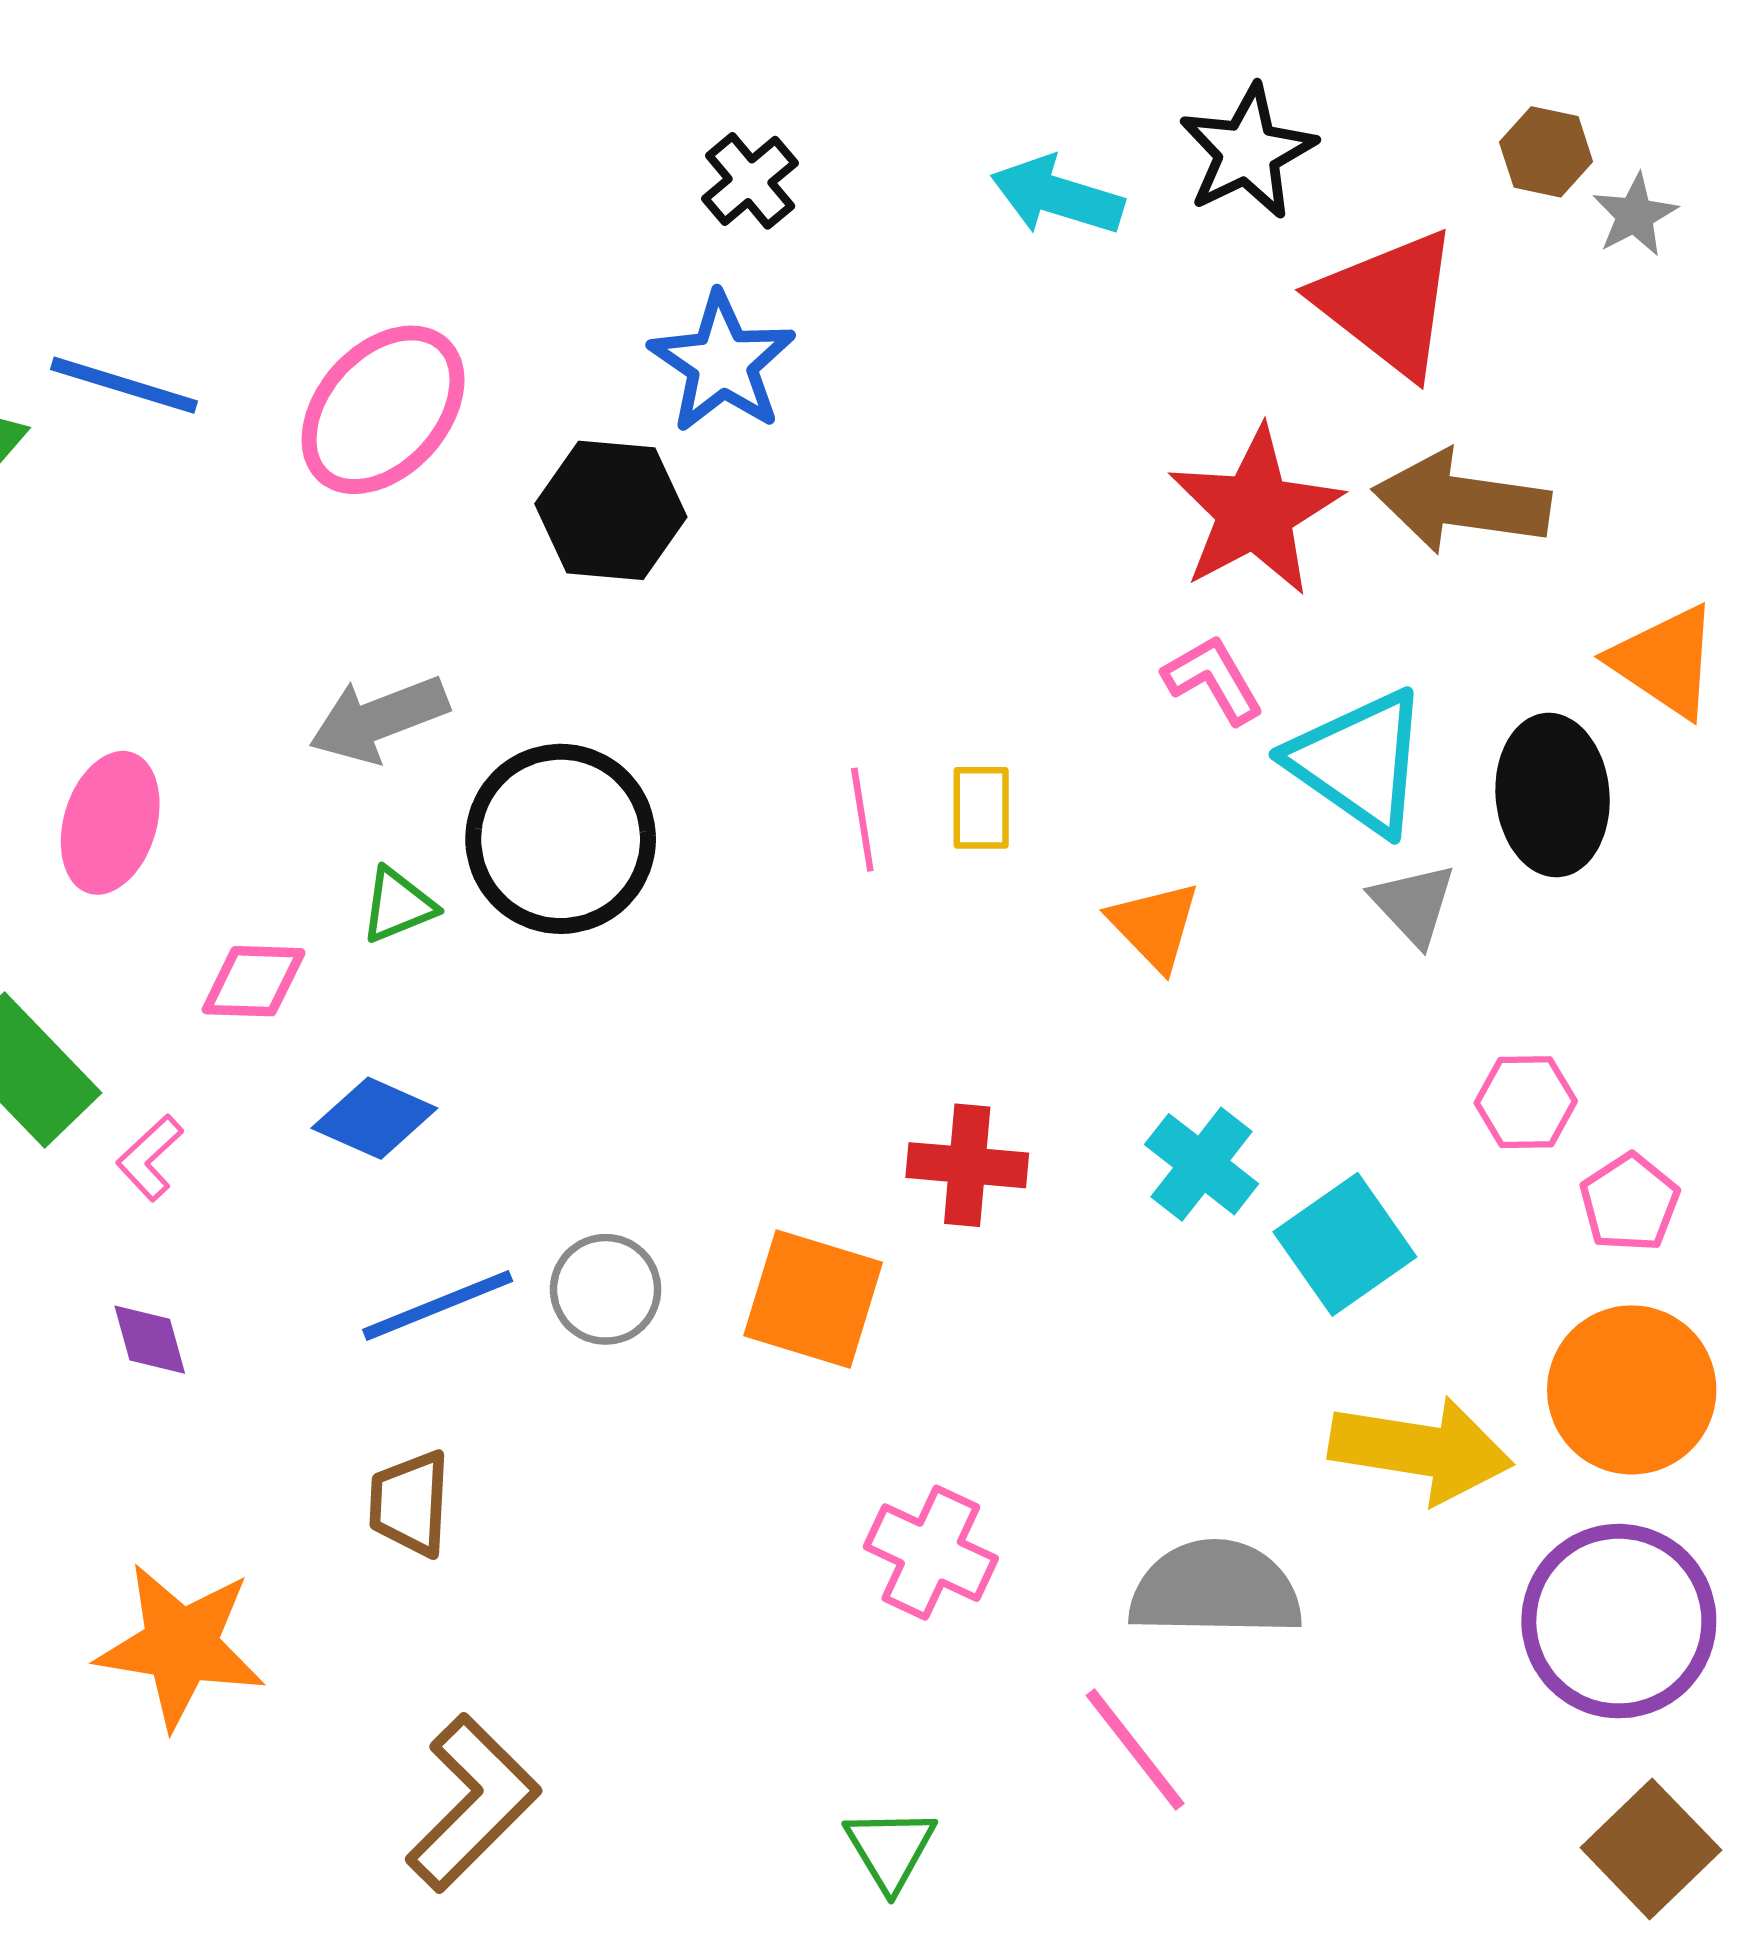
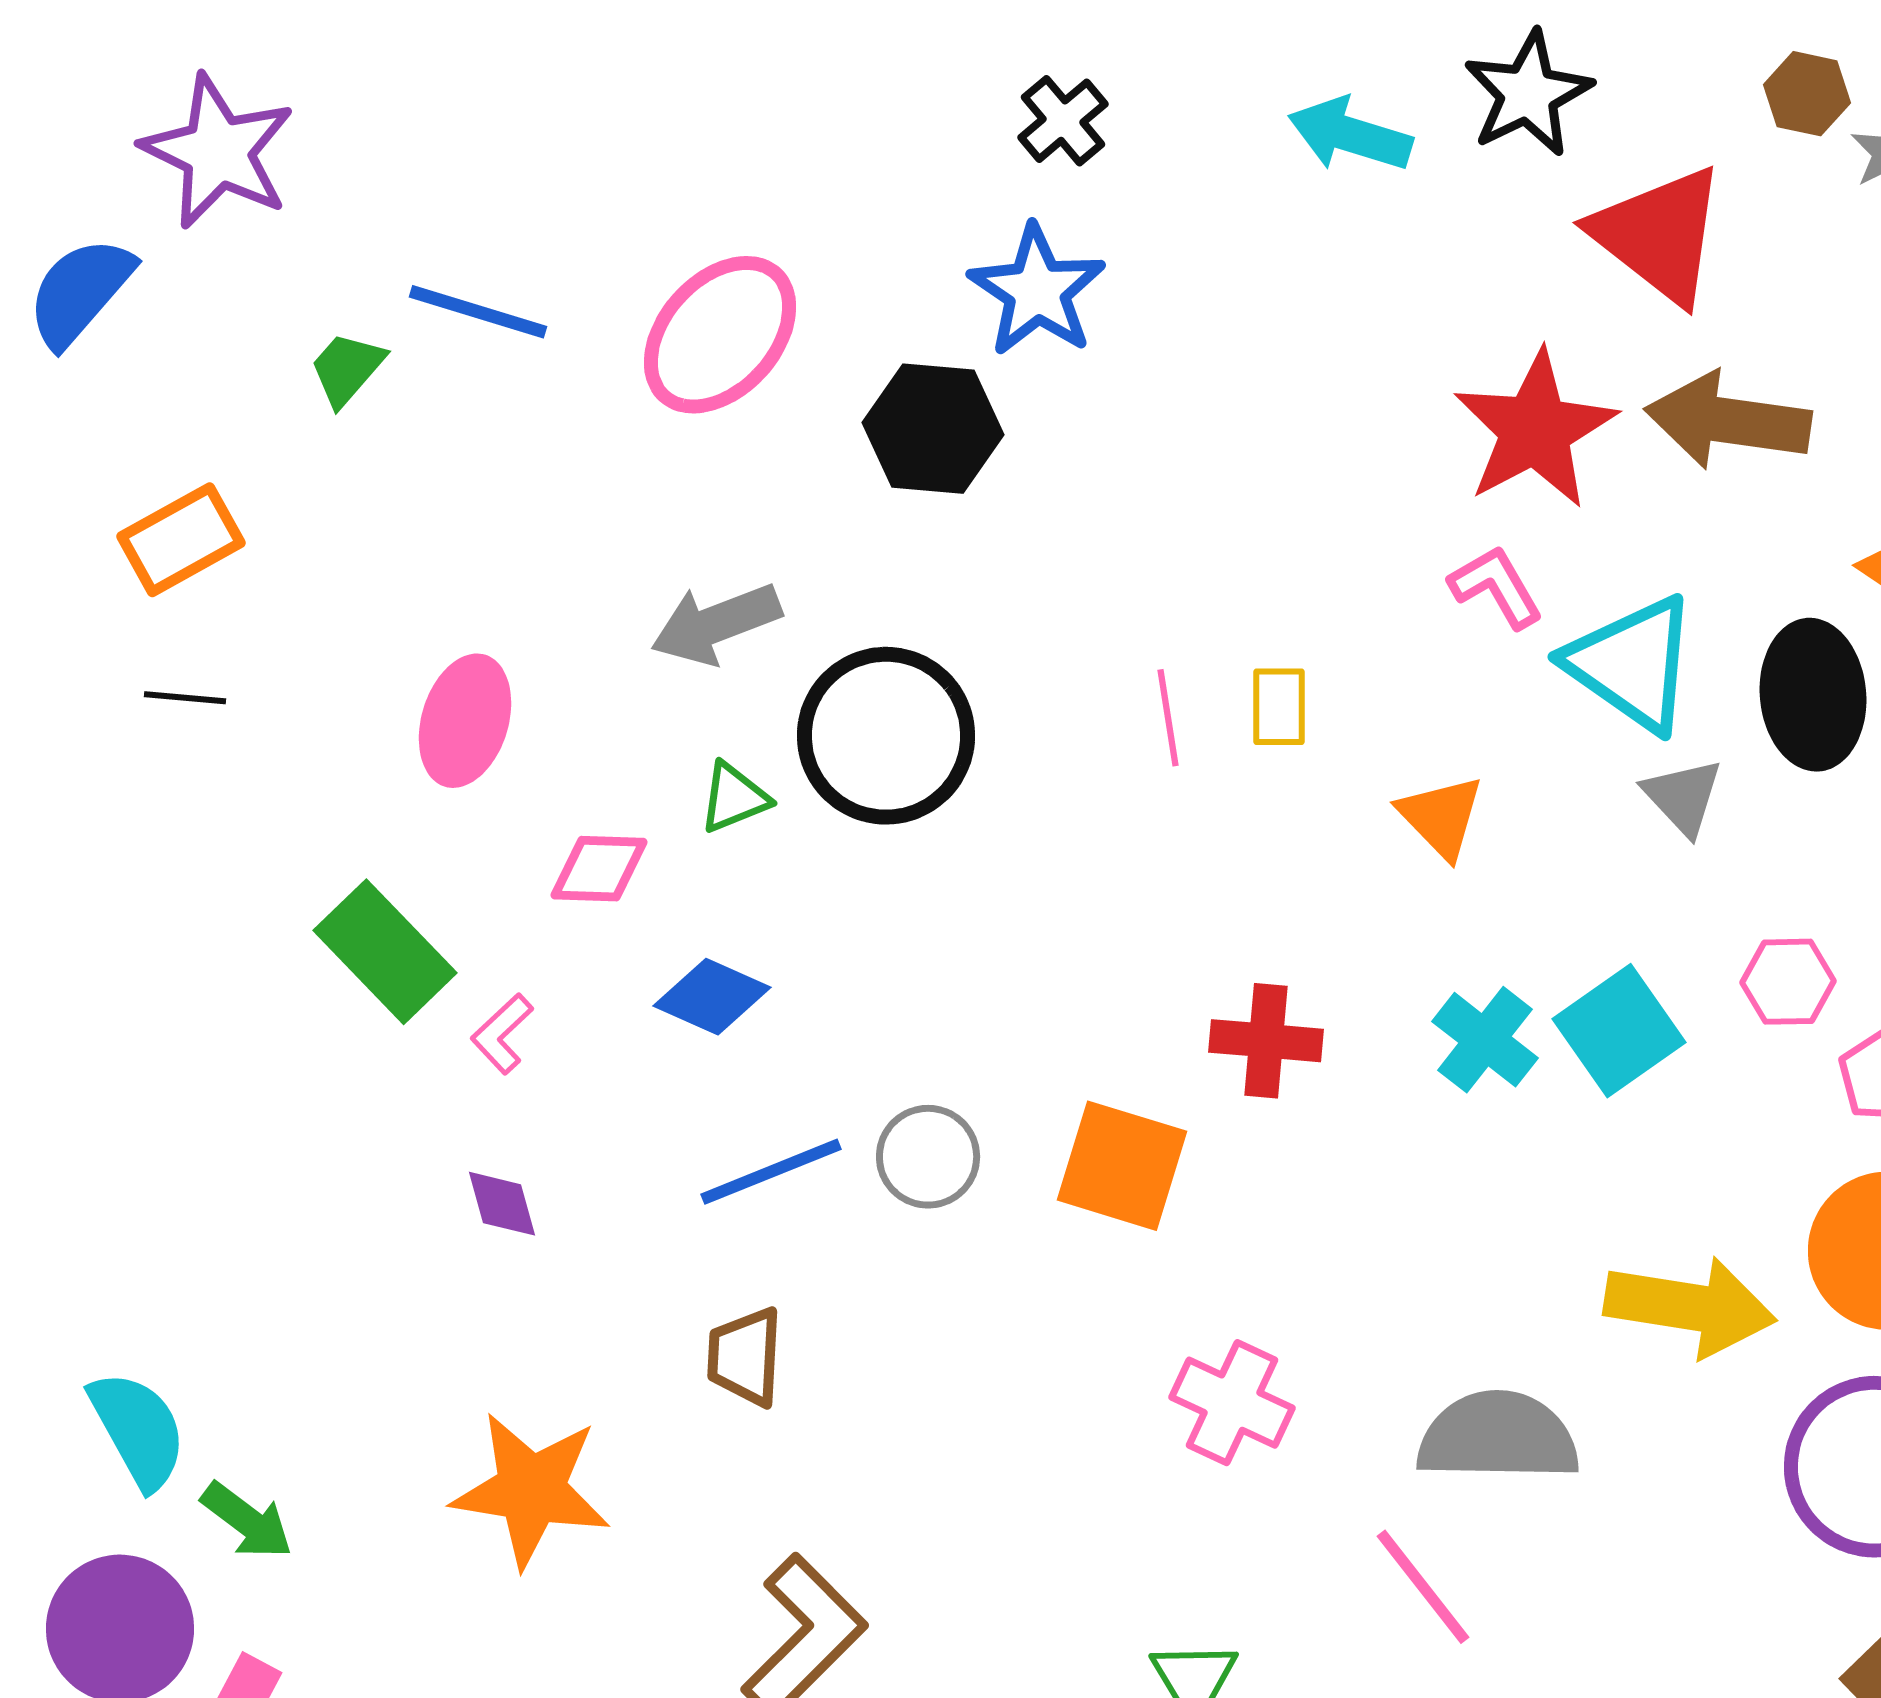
cyan square: (1345, 1244) -> (1619, 1031), moved

